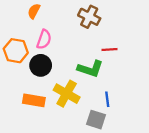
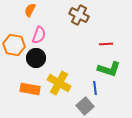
red line: (110, 50) -> (106, 44), moved
green L-shape: (90, 69) -> (109, 69), moved
gray square: (96, 120) -> (85, 106), turned 30

